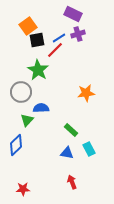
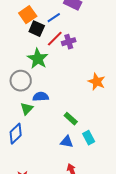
purple cross: (78, 34) -> (69, 42), moved
blue line: (59, 38) -> (54, 18), moved
black square: (37, 40) -> (37, 29), turned 35
orange star: (86, 93) -> (97, 82), moved, turned 30

